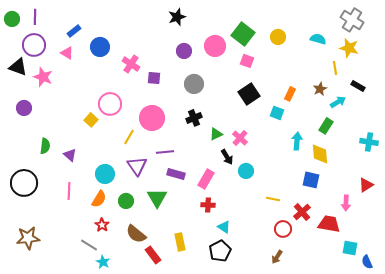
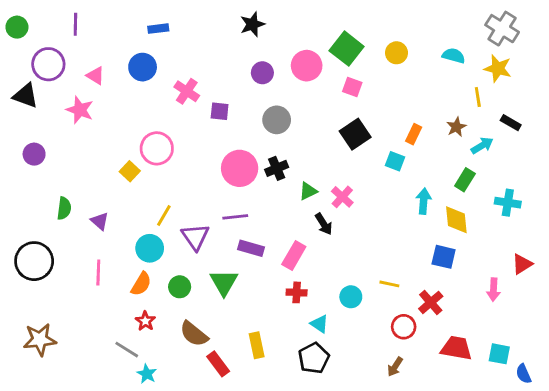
purple line: (35, 17) -> (75, 24), moved
blue rectangle: (74, 31) -> (158, 29), moved, turned 32
pink star: (43, 77) -> (80, 110), moved
pink circle: (152, 118) -> (240, 168), moved
yellow line: (129, 137) -> (164, 215), moved
cyan cross: (369, 142) -> (508, 203), moved
cyan circle: (246, 171) -> (351, 297), moved
red trapezoid: (329, 224) -> (456, 348), moved

